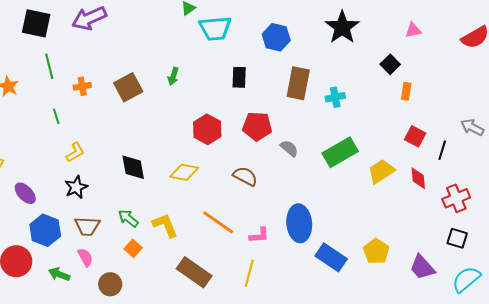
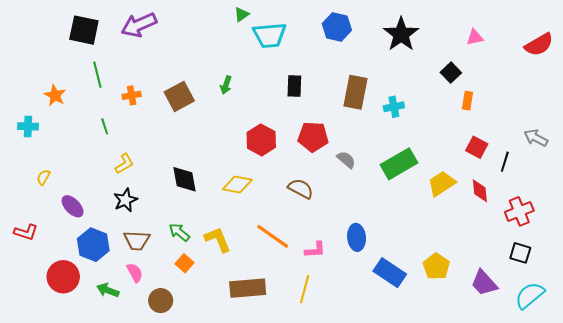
blue hexagon: (276, 37) -> (337, 27), moved
blue ellipse: (299, 223) -> (357, 237), size x0.7
brown rectangle: (194, 272) -> (248, 288), turned -40

